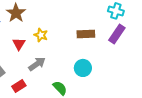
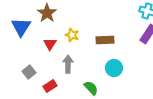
brown rectangle: (86, 34) -> (105, 40), moved
gray arrow: (37, 64) -> (68, 64), turned -54

